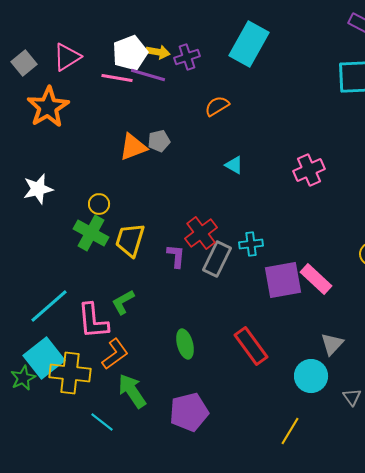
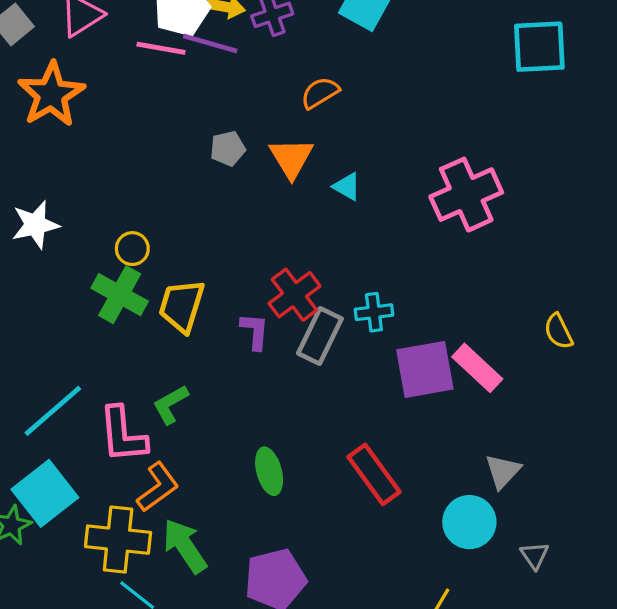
orange triangle: (133, 147) -> (291, 158), moved, turned -40
pink cross: (309, 170) -> (466, 195), size x1.4
yellow cross: (70, 373) -> (118, 540), moved

